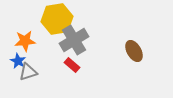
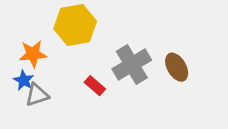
gray cross: (74, 40) -> (132, 64), moved

